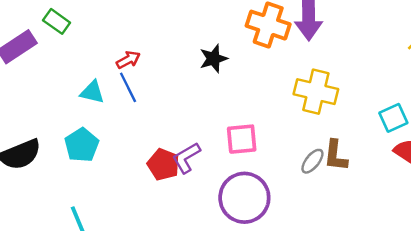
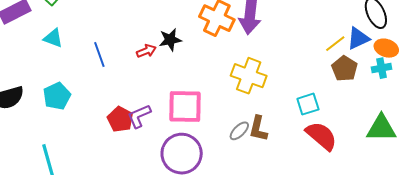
red arrow: (128, 60) -> (146, 51), moved
cyan triangle: (92, 92) -> (53, 38), moved
pink square: (242, 139) -> (185, 107), size x1.4

